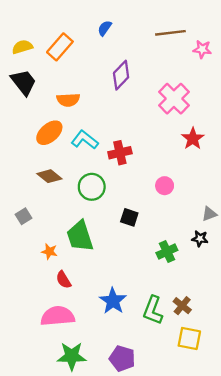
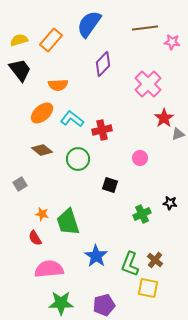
blue semicircle: (105, 28) -> (89, 24), size x2.0
gray triangle: (209, 214) -> (178, 134), moved
green trapezoid: (80, 236) -> (68, 222), moved
red semicircle: (63, 280) -> (35, 238), moved
yellow square: (189, 339) -> (148, 288), moved
purple pentagon: (122, 358) -> (104, 305), turned -30

